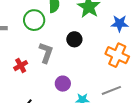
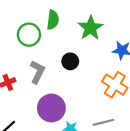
purple circle: (63, 84) -> (51, 108), size x1.6

